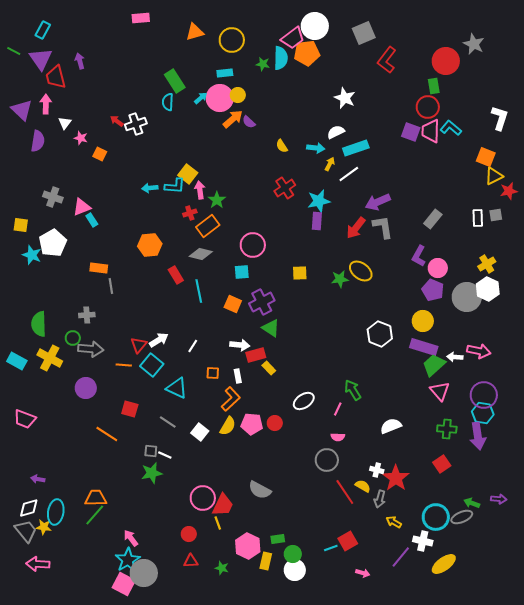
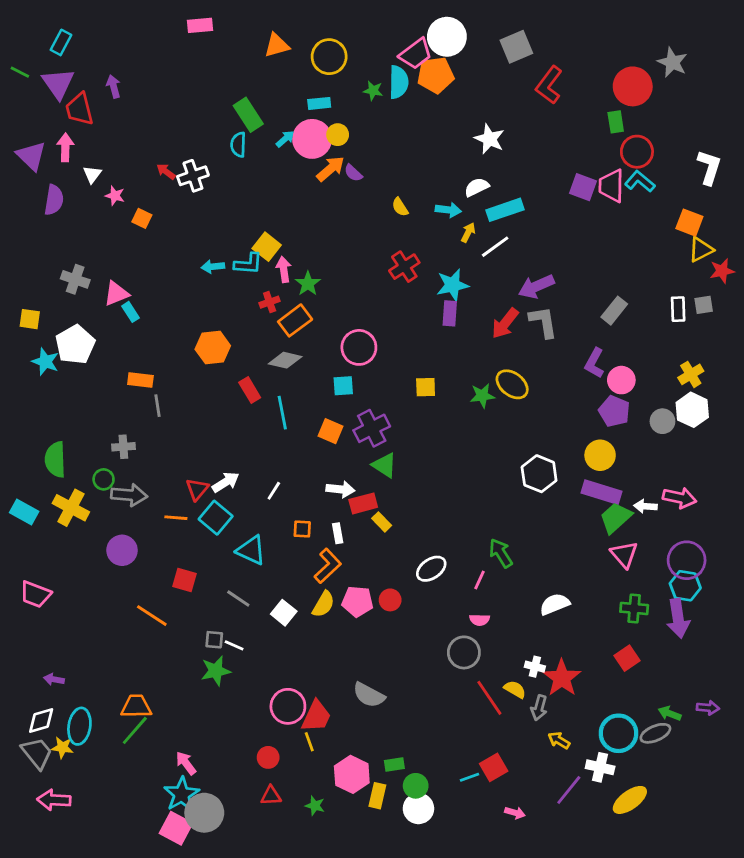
red circle: (428, 107) -> (637, 152), moved
gray circle: (467, 297) -> (662, 421), size x0.6

